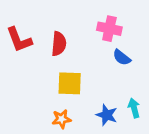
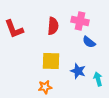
red semicircle: (59, 44) -> (53, 26), moved
blue star: (107, 115) -> (78, 71), moved

